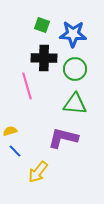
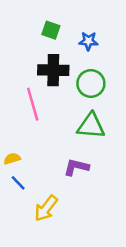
blue star: (73, 34) -> (88, 41), size x0.6
purple L-shape: (63, 138) -> (76, 167), size x0.7

